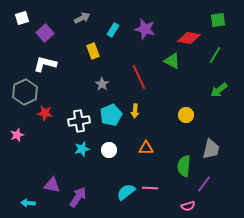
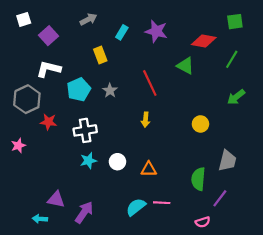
cyan pentagon: (111, 115) -> (79, 89), moved
orange triangle: (146, 148) -> (149, 169), moved
cyan arrow: (28, 203) -> (40, 219), moved

